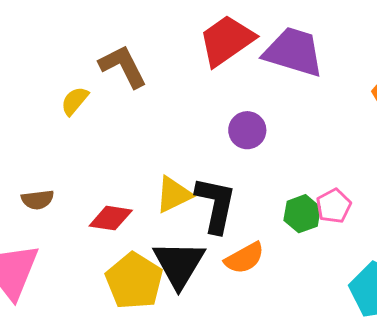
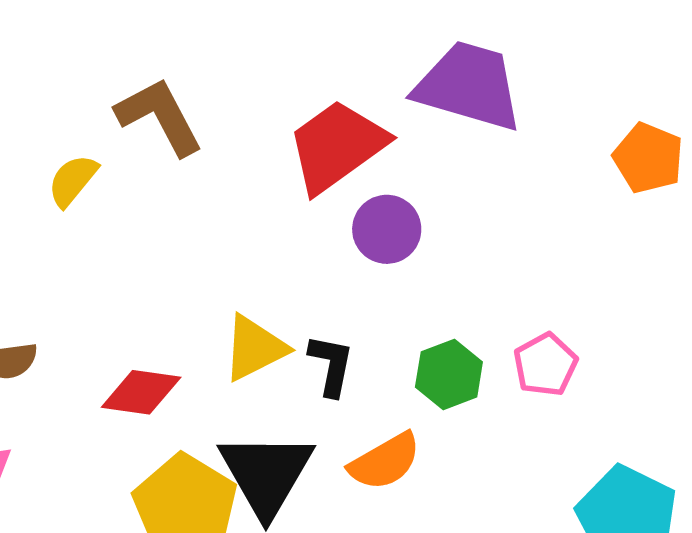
red trapezoid: (227, 40) -> (337, 146), moved
black L-shape: (216, 205) -> (331, 365), size x0.6
green hexagon: (302, 214) -> (449, 374), moved

